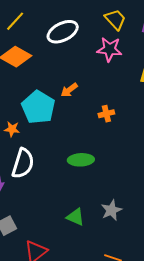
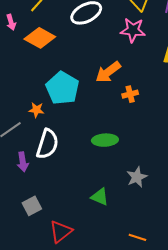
orange arrow: (69, 90) -> (108, 72), moved, size x1.5
gray star: (111, 210) -> (137, 177), moved

